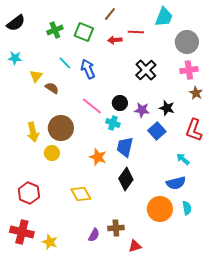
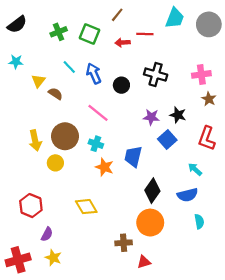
gray circle: (187, 42) -> (209, 24), moved
black cross: (146, 70) -> (156, 74), turned -30
black circle: (120, 103) -> (121, 85), moved
cyan cross: (113, 123) -> (96, 144), moved
black diamond: (126, 179) -> (152, 191), moved
orange circle: (160, 209) -> (150, 223), moved
red cross: (22, 232) -> (18, 260), moved, turned -30
purple semicircle: (94, 235) -> (47, 234), moved

